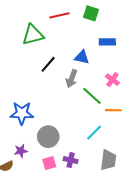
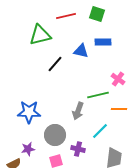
blue rectangle: (107, 42) -> (103, 42), moved
blue triangle: (82, 57) -> (81, 51), moved
gray arrow: (72, 79) -> (78, 111), moved
green line: (92, 96) -> (98, 95), turned -55
purple cross: (71, 160) -> (78, 149), moved

